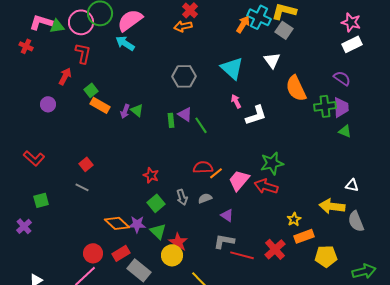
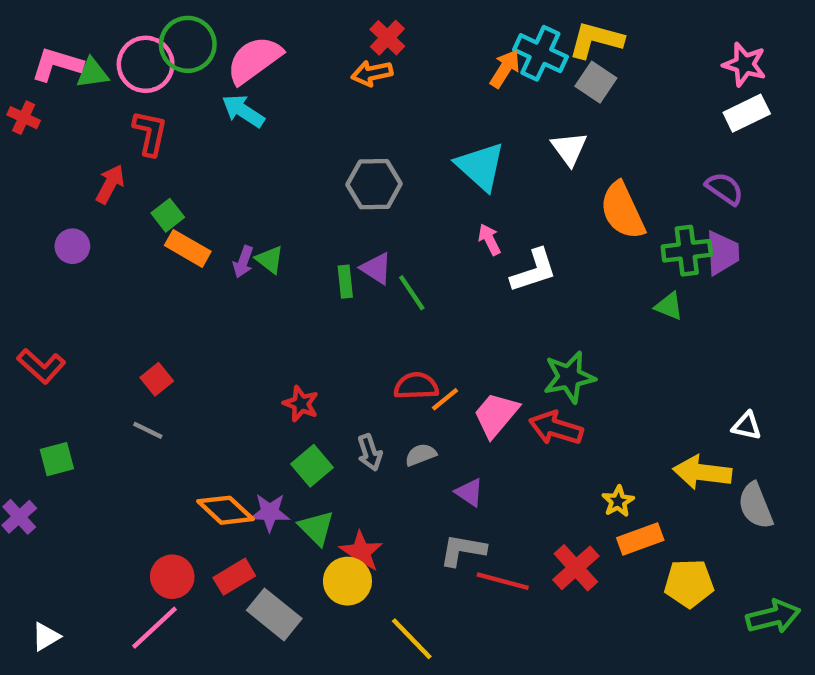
green triangle: (345, 131) -> (669, 306), moved

